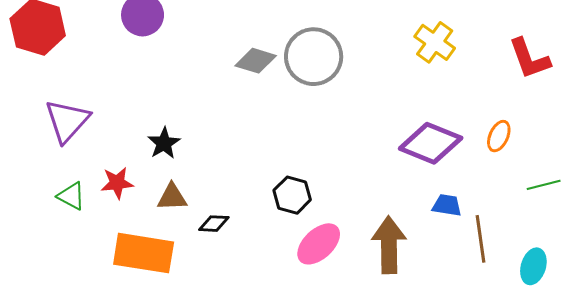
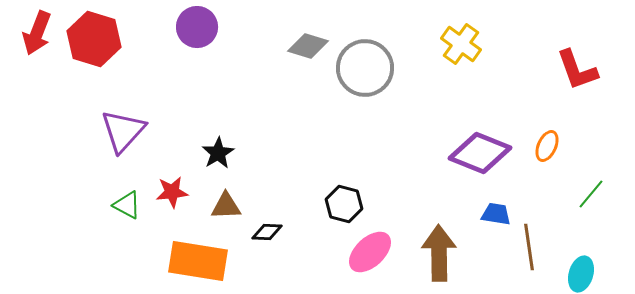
yellow cross: (435, 42) -> (461, 44), moved
gray diamond: (256, 61) -> (308, 46), moved
green line: (544, 185) -> (591, 194), turned -36

